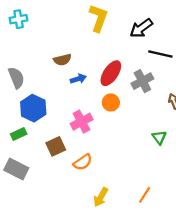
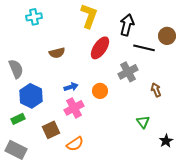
cyan cross: (19, 19) -> (34, 17), moved
black arrow: (141, 28) -> (127, 25), turned 140
red ellipse: (111, 73) -> (100, 48), moved
blue arrow: (78, 79) -> (71, 87), moved

